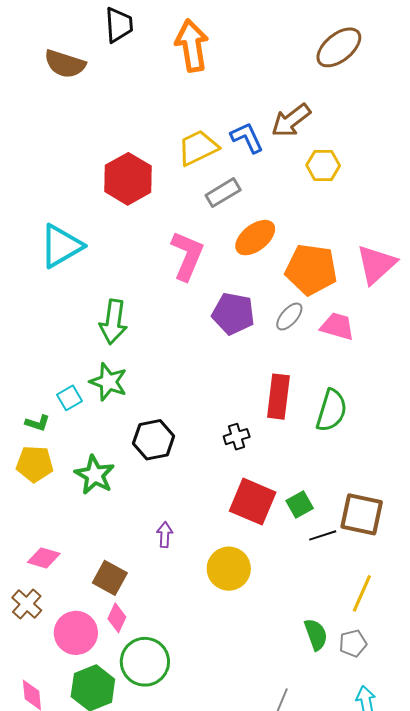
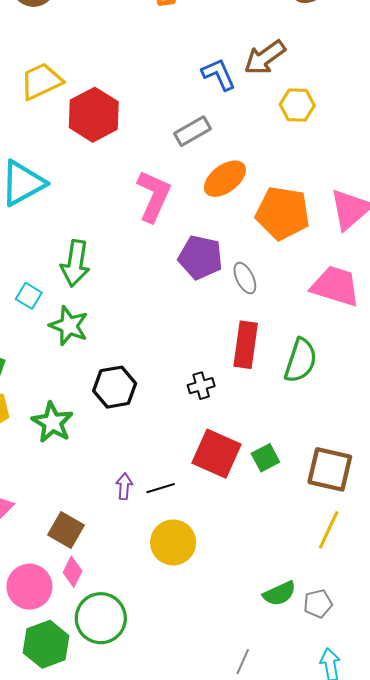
yellow trapezoid: (198, 148) -> (41, 81), moved
gray ellipse: (289, 316) -> (245, 278), moved, turned -68
pink trapezoid: (337, 326) -> (335, 286), moved, size x1.4
cyan square: (69, 398) -> (29, 296), moved, turned -30
black line: (323, 535) -> (161, 488), moved
yellow circle: (229, 569) -> (173, 542), moved
yellow line: (362, 593) -> (329, 530), moved
green semicircle: (316, 634) -> (279, 593), turned 84

